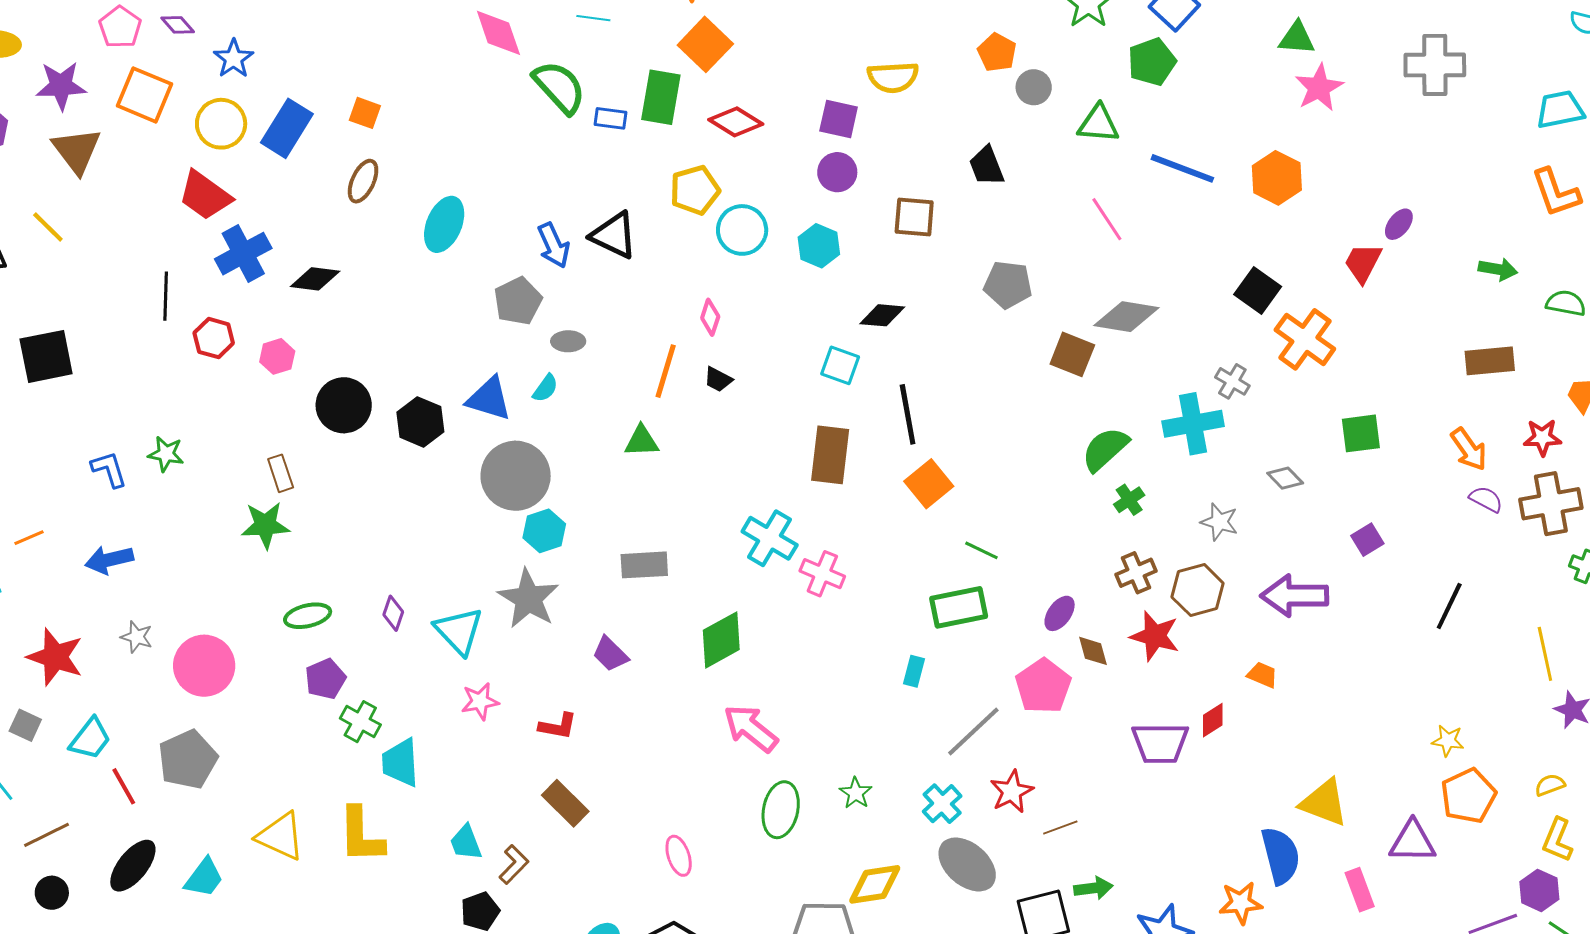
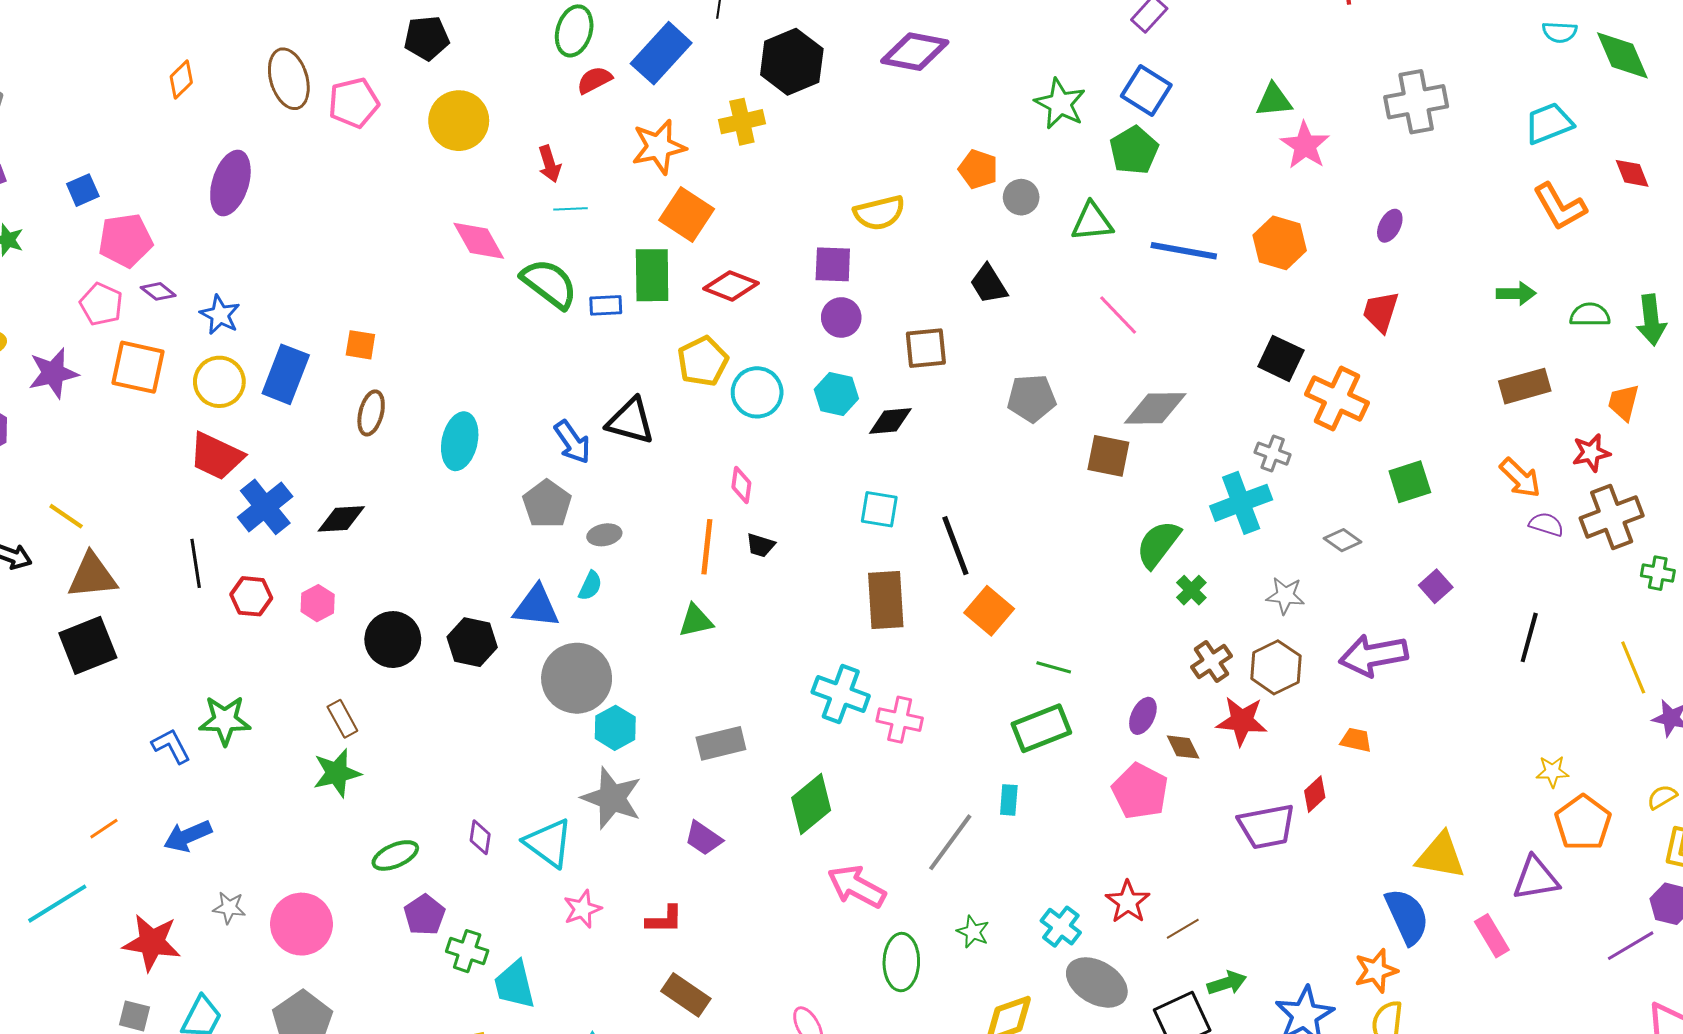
brown triangle: (77, 151) -> (92, 576), moved, turned -48
purple ellipse: (1399, 224) -> (1390, 226), moved
black diamond: (882, 315) -> (890, 421), moved
green star: (166, 454) -> (225, 720), size x1.4
gray line: (973, 731) -> (950, 842), moved

